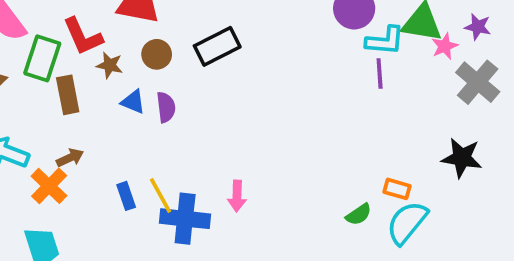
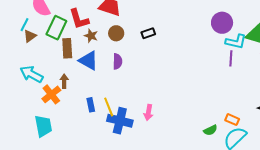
black rectangle: (217, 46) -> (148, 33), size x0.6
blue triangle: (133, 102) -> (88, 61), moved, size x1.5
brown arrow: (70, 158) -> (64, 81), turned -72

